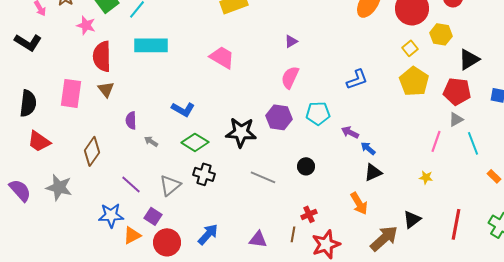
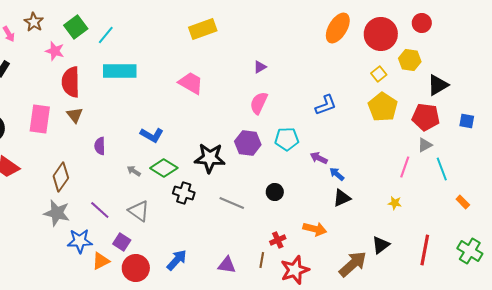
gray arrow: (151, 141) -> (134, 171), moved
black cross: (204, 174) -> (184, 193), moved
gray triangle: (170, 185) -> (139, 211), turned -45
gray star: (59, 187) -> (57, 213), moved
orange arrow: (359, 203) -> (315, 229), moved, turned -45

